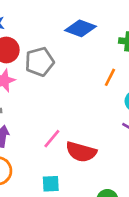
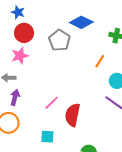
gray pentagon: (40, 62) -> (59, 40), moved, turned -30
red semicircle: (81, 152) -> (73, 115), turned 80

